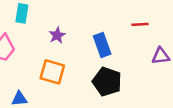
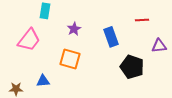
black pentagon: (107, 82) -> (132, 67), moved

